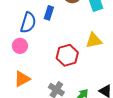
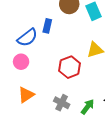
blue semicircle: (28, 23) -> (27, 38), turned 40

